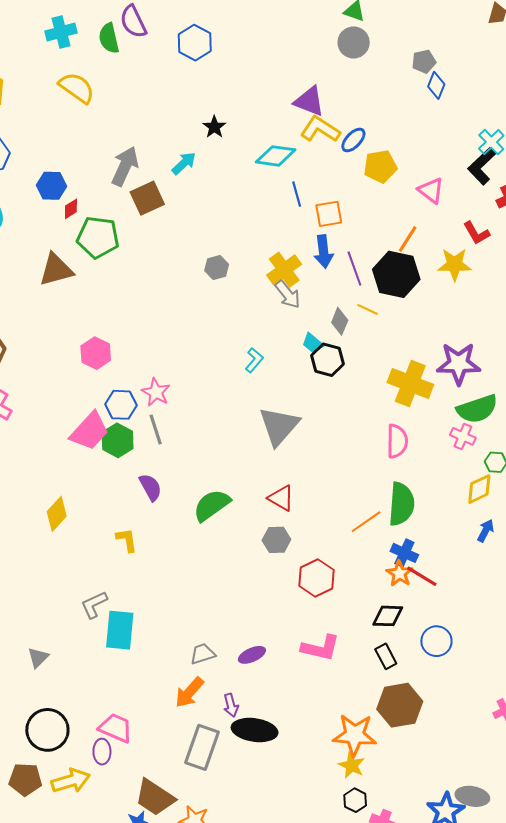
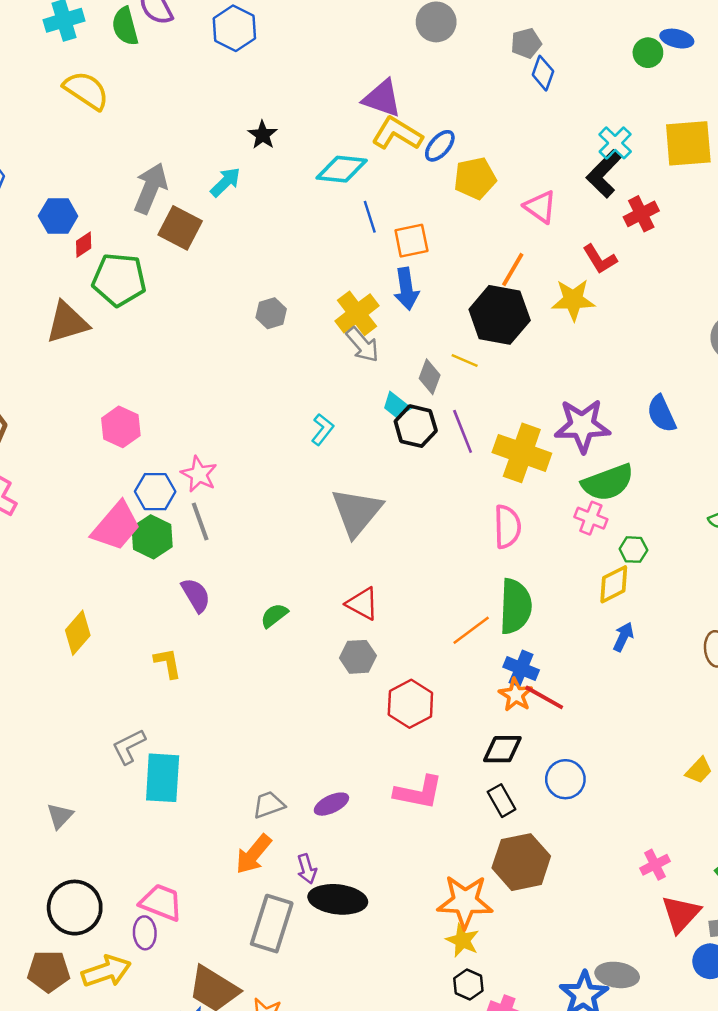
brown square: (147, 198) -> (180, 228), turned -36
purple line: (354, 269) -> (463, 431), moved
green semicircle: (212, 505) -> (274, 615), size x0.6

